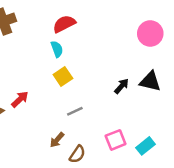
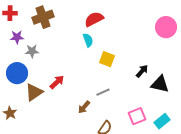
yellow square: (63, 77) -> (107, 59), moved, turned -35
black triangle: (150, 81) -> (160, 84), moved
brown arrow: (57, 140) -> (84, 107), moved

